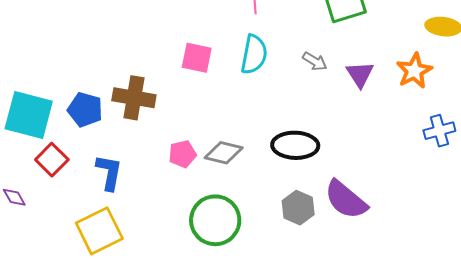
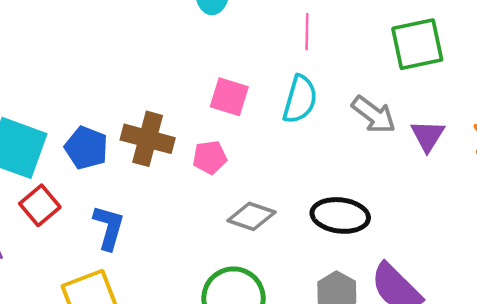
gray arrow: (315, 61) -> (374, 115), size x1.5
pink pentagon: (182, 154) -> (210, 157), moved

